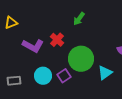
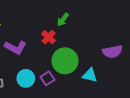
red cross: (57, 40) -> (48, 37), moved
cyan triangle: (105, 73) -> (90, 75), turned 49

